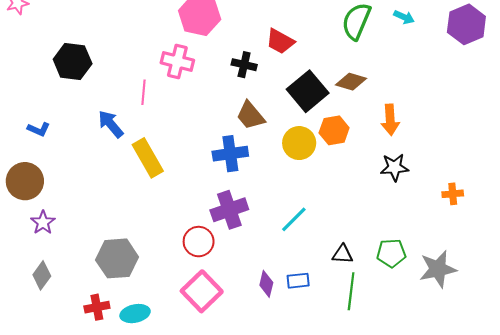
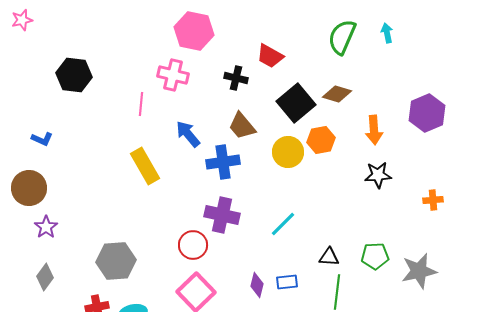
cyan arrow: (404, 17) -> (387, 33), turned -126
purple hexagon: (466, 24) -> (427, 113), moved
blue arrow: (111, 124) -> (188, 134), moved
purple cross: (229, 210) -> (222, 215), turned 32

